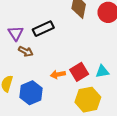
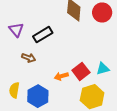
purple triangle: (16, 33) -> (16, 30), moved

